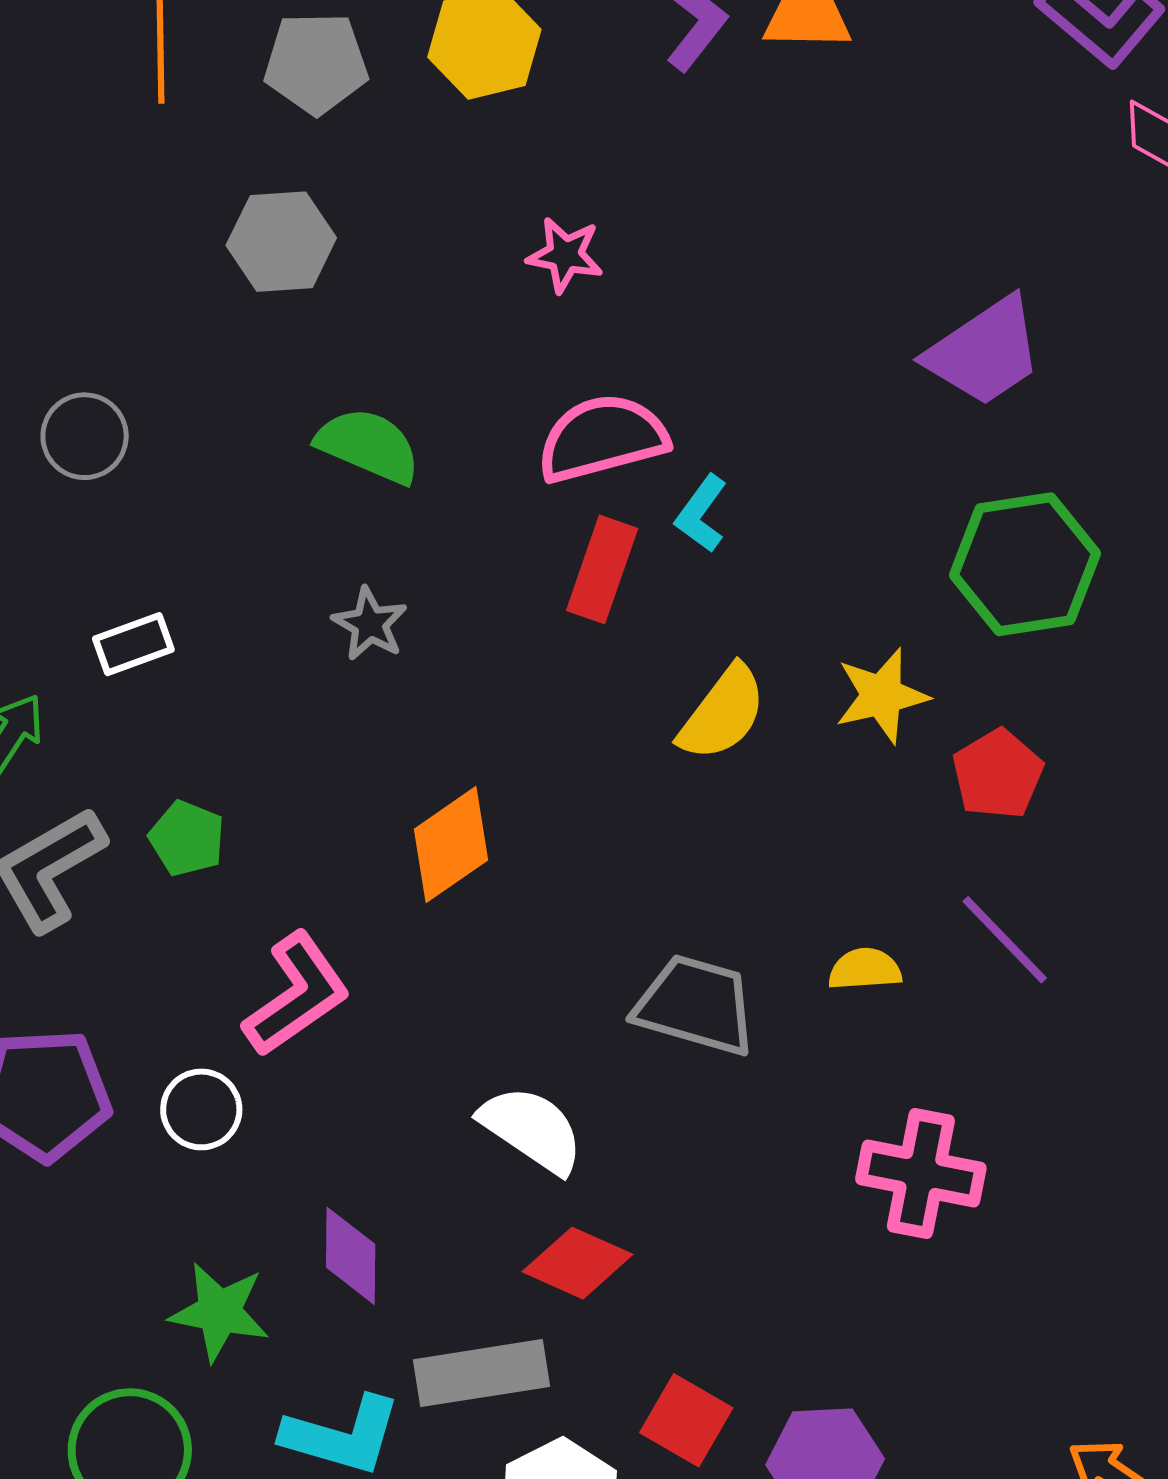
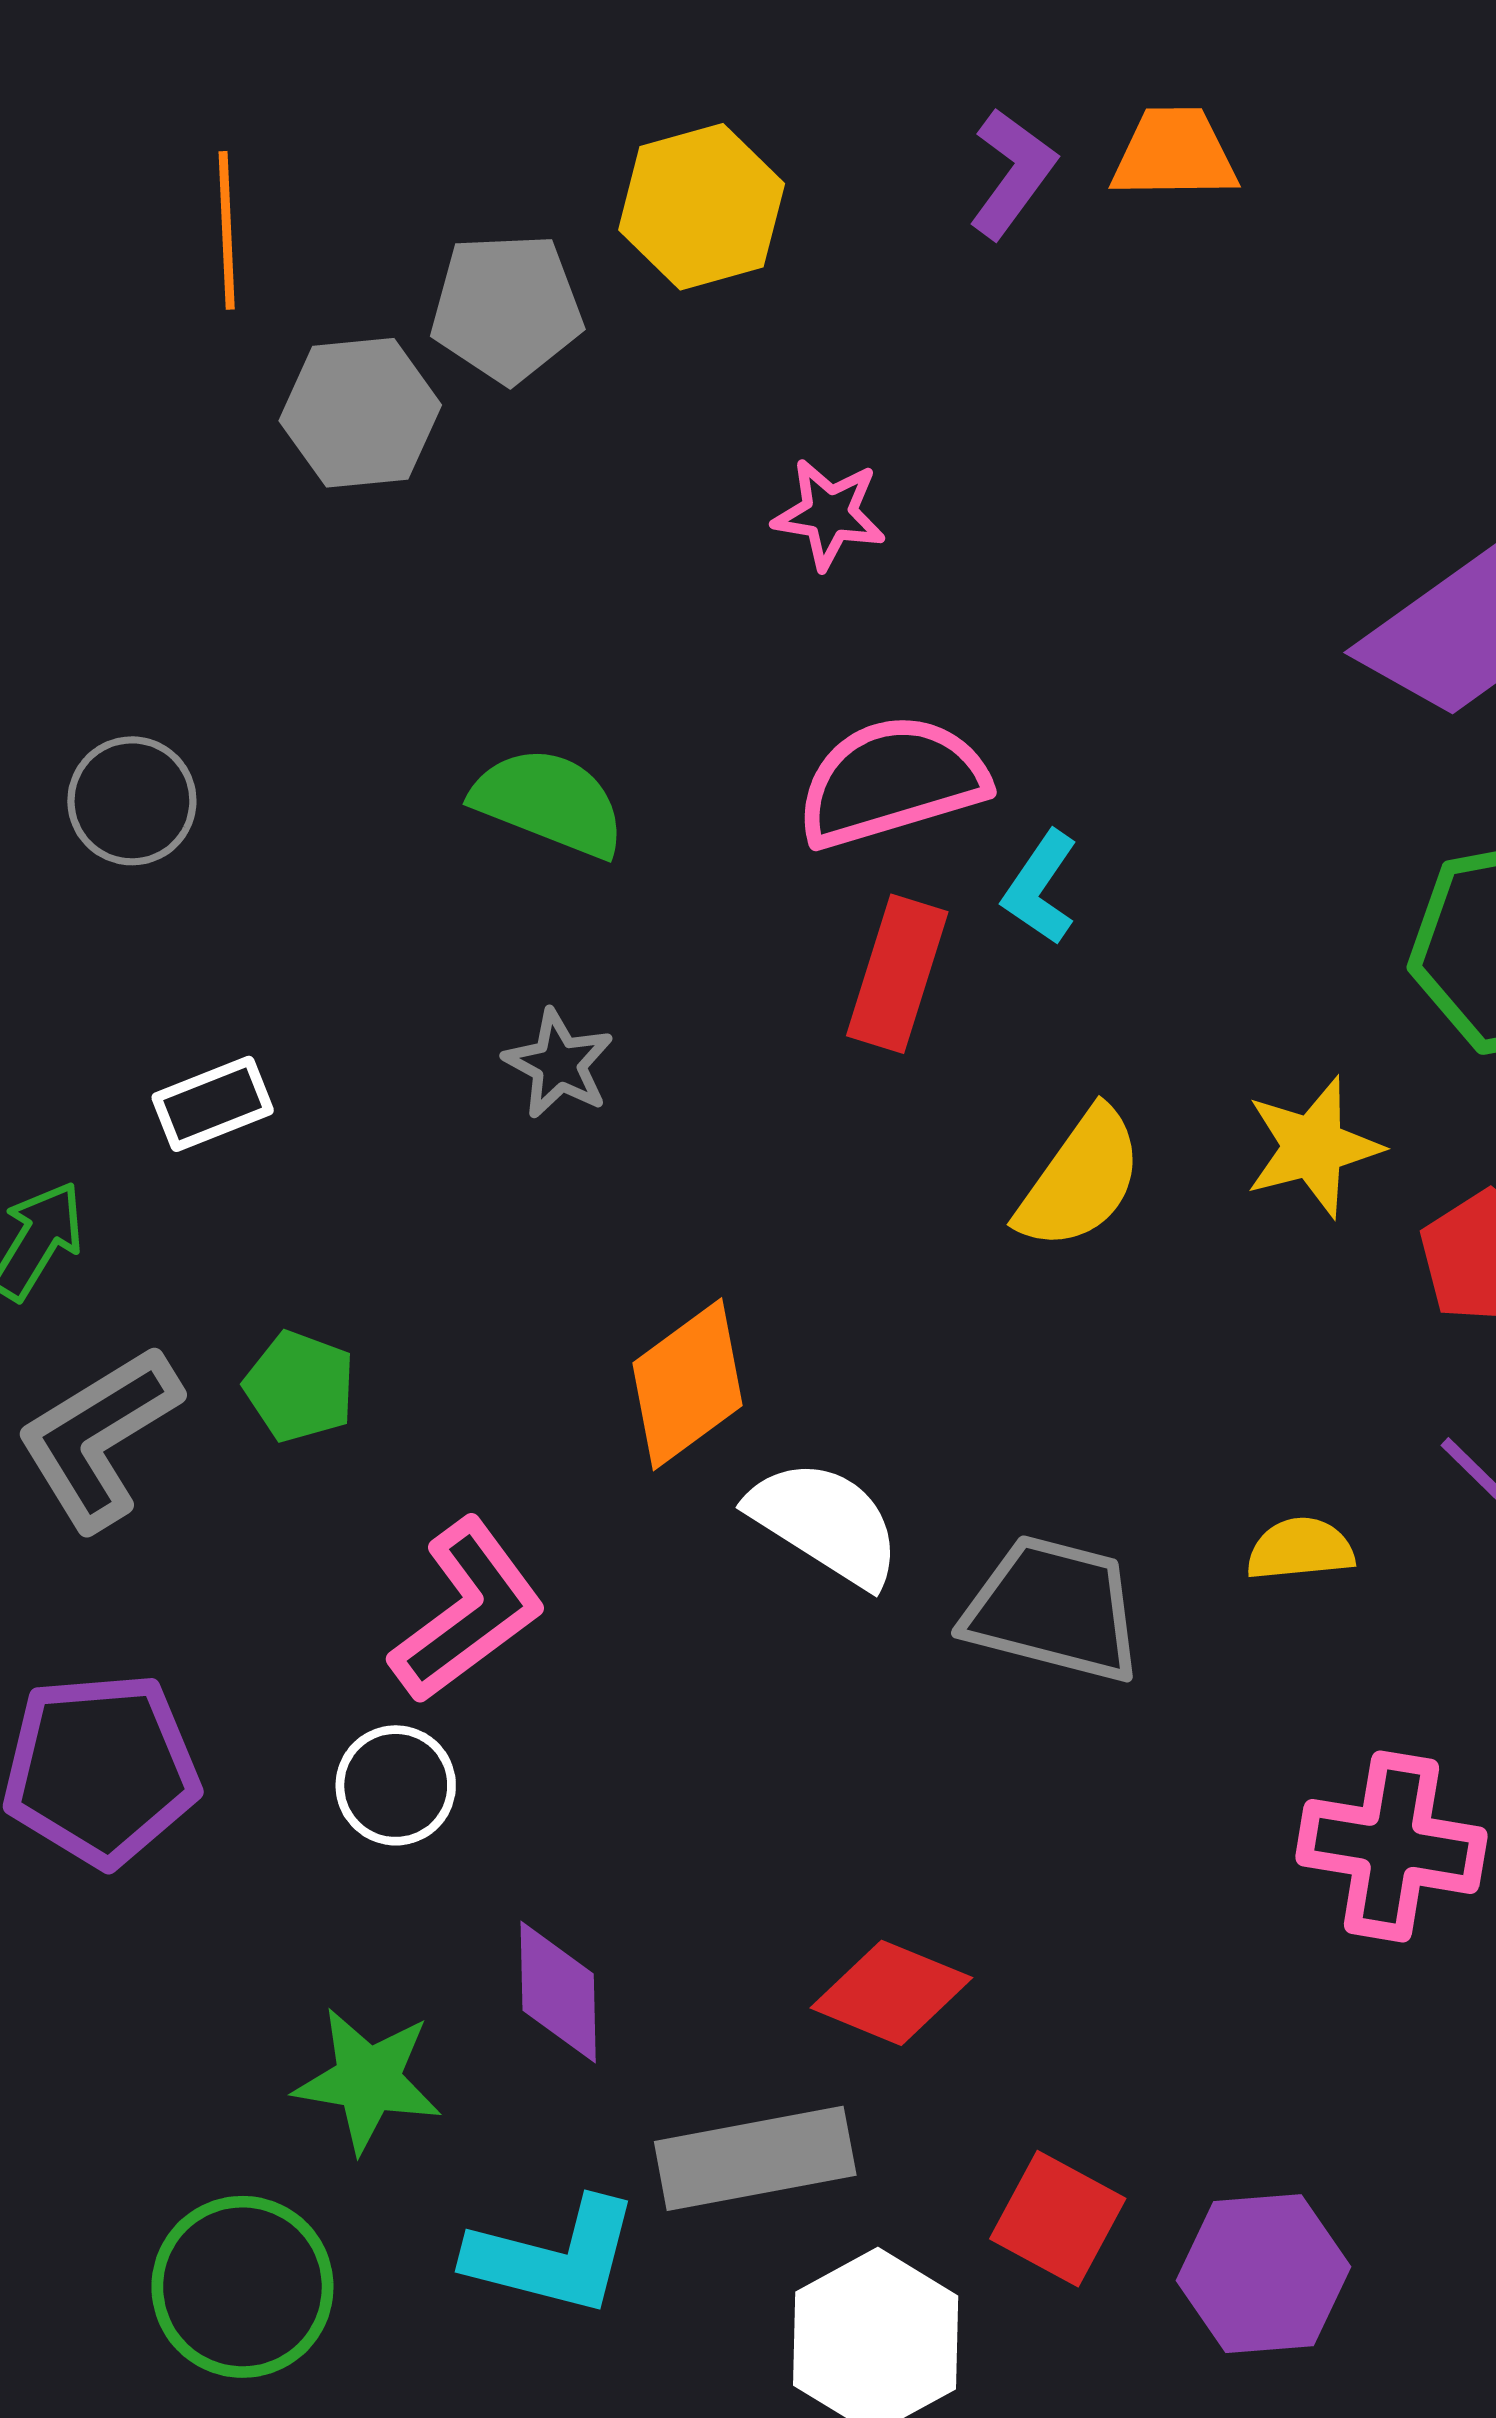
gray pentagon: (316, 63) -> (507, 308), moved
gray hexagon: (281, 242) -> (360, 413), moved
white circle: (201, 1109) -> (396, 1785), moved
white semicircle: (532, 1129) -> (825, 1523), moved

